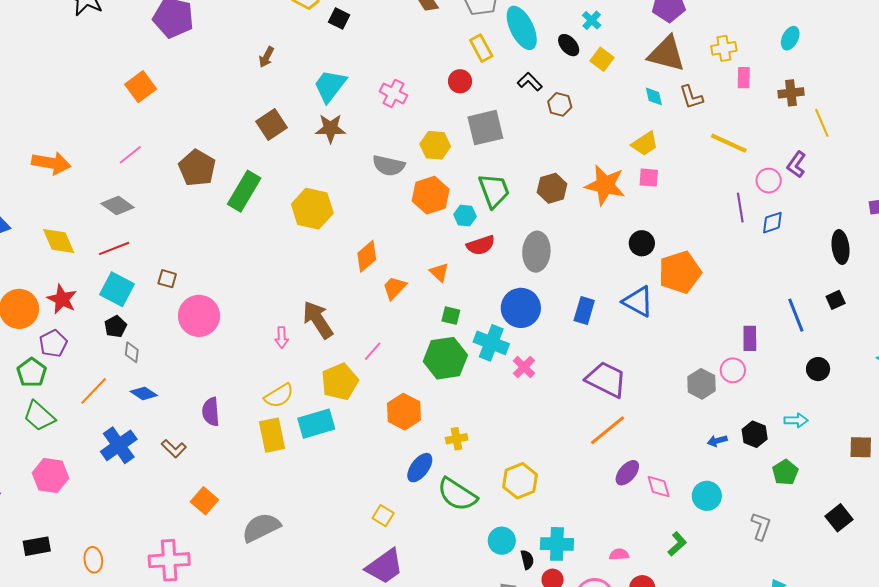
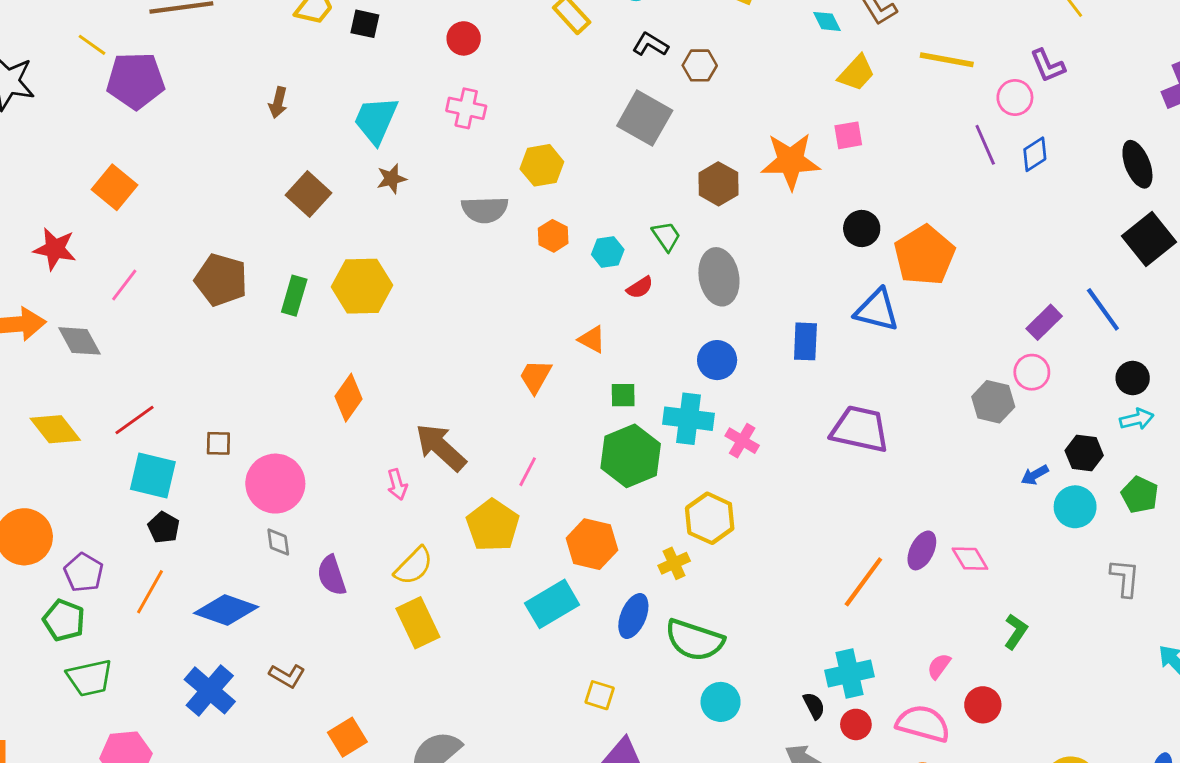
red circle: (460, 81) -> (464, 38), moved
brown star: (331, 128) -> (391, 179), size x0.7
gray square: (485, 128) -> (645, 118), moved, turned -33
yellow trapezoid: (645, 144) -> (856, 73), moved
purple L-shape: (796, 164) -> (1048, 66), turned -44
green rectangle: (244, 191) -> (294, 296), size x0.7
green trapezoid: (494, 191) -> (666, 236), moved, size x0.6
orange hexagon: (431, 195) -> (553, 236), size x0.6
gray diamond: (118, 205) -> (80, 341), moved, turned 40
yellow hexagon: (312, 209) -> (362, 286), moved
red semicircle: (481, 245) -> (640, 287), size x0.7
orange diamond: (367, 256) -> (349, 398), moved
red star: (62, 299) -> (55, 249), moved
black square: (836, 300) -> (1149, 239), size x1.8
blue circle: (521, 308) -> (717, 360), size x0.7
blue line: (796, 315) -> (1103, 309), moved
purple rectangle: (750, 338) -> (1044, 322), turned 60
gray diamond: (132, 352) -> (278, 542), moved
black circle: (818, 369) -> (1133, 378), moved
orange line: (94, 391) -> (150, 592), moved
blue diamond: (144, 393) -> (226, 610), size x1.6
purple semicircle: (211, 412) -> (332, 575), moved
green trapezoid: (39, 416) -> (90, 678), turned -40
cyan rectangle: (316, 424) -> (552, 604), moved
orange line: (607, 430) -> (863, 582), moved
yellow hexagon: (520, 481) -> (710, 518), moved
cyan circle: (707, 496) -> (1075, 507), moved
orange square: (204, 501) -> (347, 737), turned 32
cyan circle: (502, 541) -> (721, 702), moved
pink semicircle: (619, 554) -> (939, 666), turned -36

